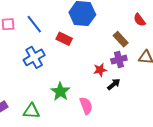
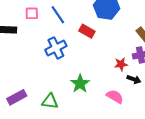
black arrow: (114, 84) -> (134, 79), turned 56
pink semicircle: (86, 106) -> (115, 97), moved, turned -42

